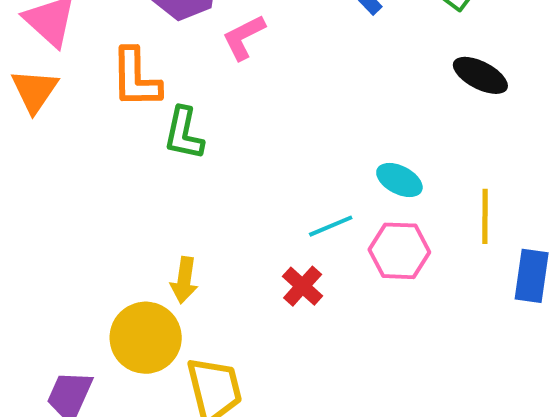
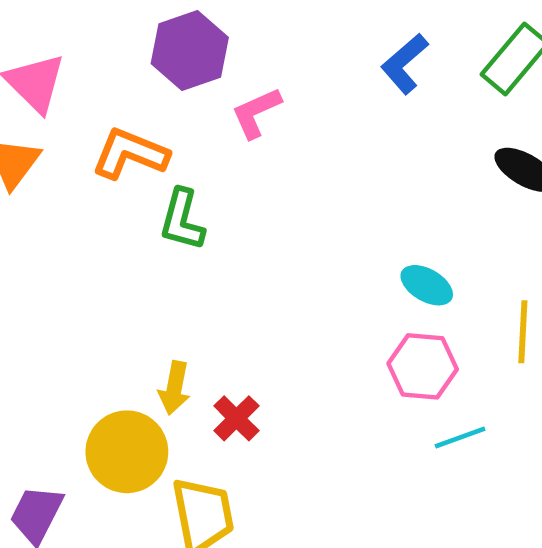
orange L-shape: (136, 78) -> (130, 154), turned 110
cyan line: (331, 226) -> (460, 438), moved
red cross: (303, 286) -> (236, 418), moved

